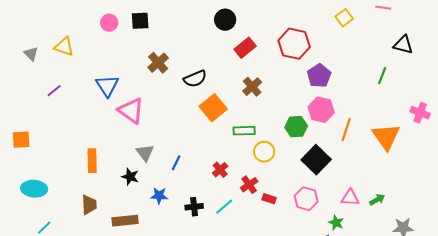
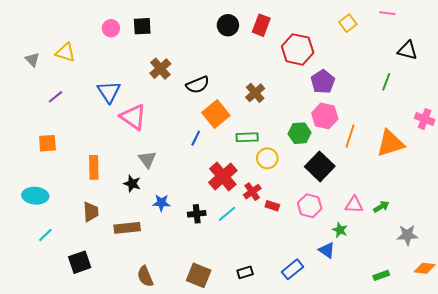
red rectangle: (245, 48) -> (261, 25), moved, turned -30
orange triangle: (386, 137) -> (390, 143), turned 48
orange square: (21, 140) -> (47, 143), moved
blue line: (176, 163) -> (196, 138), moved
red cross: (220, 170) -> (223, 177), size x1.8

